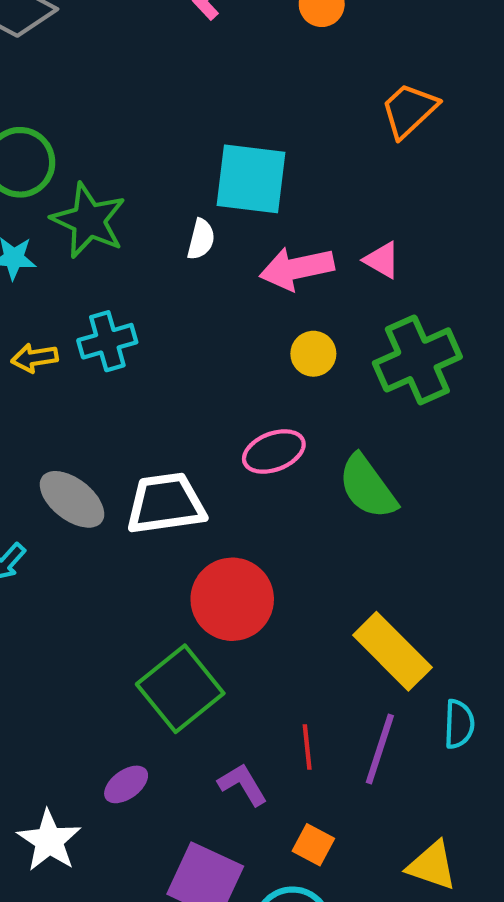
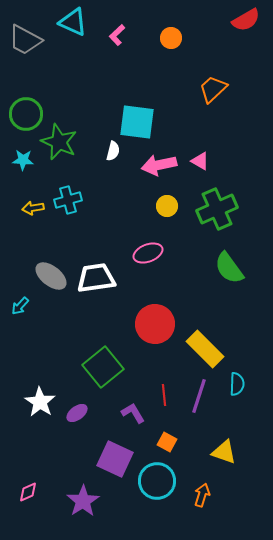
green semicircle: (367, 487) -> (229, 268), moved
red circle: (232, 599) -> (155, 324), moved
white star: (49, 841) -> (40, 402), moved

